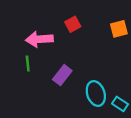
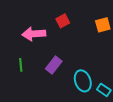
green line: (28, 63) -> (21, 65), moved

